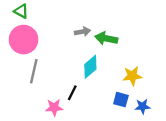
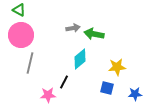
blue star: (142, 106) -> (135, 94), moved

